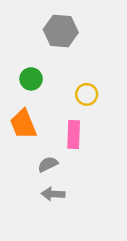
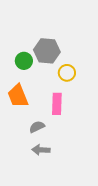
gray hexagon: (61, 31) -> (47, 51), moved

